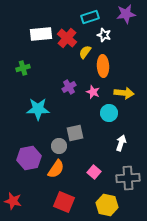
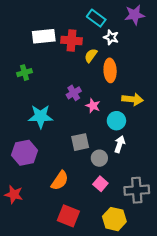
cyan rectangle: (90, 17) -> (96, 18), turned 54
red cross: (67, 38) -> (72, 40), turned -36
pink star: (93, 92) -> (93, 106), moved
white arrow: (121, 143) -> (120, 144), moved
gray circle: (59, 146) -> (99, 158), moved
purple hexagon: (29, 158) -> (25, 153), moved
red star: (13, 201) -> (14, 194), moved

